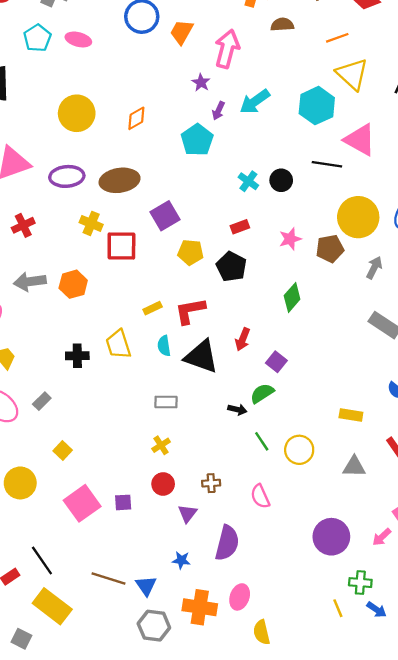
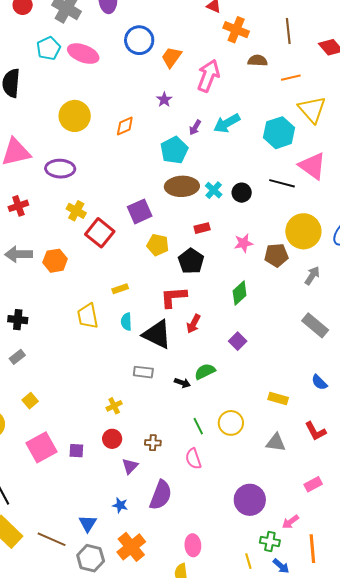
orange line: (337, 38) -> (291, 78), moved
pink ellipse: (78, 39) -> (83, 54), size x1.4
purple star: (201, 83) -> (164, 100), moved
brown ellipse: (120, 180) -> (182, 186), moved
red square: (121, 246) -> (100, 233), turned 32
red L-shape: (190, 311) -> (174, 297), moved
black cross: (77, 356) -> (18, 320), moved
purple square: (276, 362) -> (238, 341), moved
gray rectangle: (166, 402) -> (143, 372), moved
green line: (262, 441) -> (198, 426), moved
pink arrow: (382, 537) -> (290, 522), moved
brown line: (109, 578) -> (52, 539), moved
pink ellipse: (240, 597) -> (193, 545), moved, turned -30
orange cross: (200, 607) -> (131, 547), turned 36

